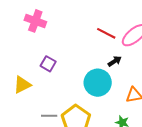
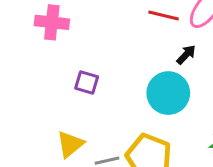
yellow triangle: (22, 85) -> (70, 144), moved

